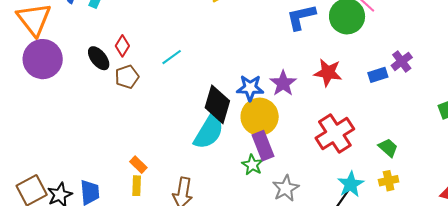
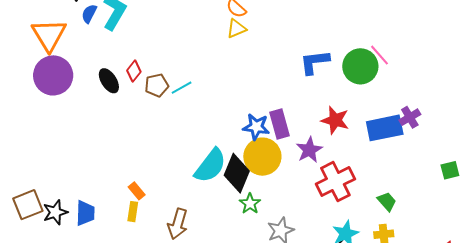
blue rectangle: (378, 75) -> (385, 128), size x1.8
brown pentagon: (127, 77) -> (157, 85), moved
purple star: (283, 83) -> (309, 150), moved
black diamond: (217, 104) -> (237, 173), moved
purple rectangle: (263, 146) -> (280, 124), moved

